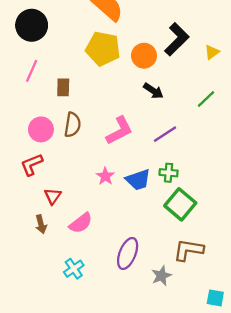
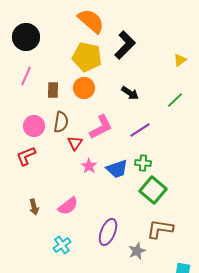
black L-shape: (177, 39) -> (125, 45), moved
orange circle: (144, 56) -> (84, 88), moved
red triangle: (53, 196) -> (75, 143), moved

